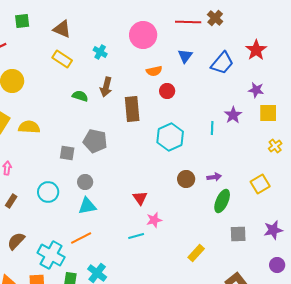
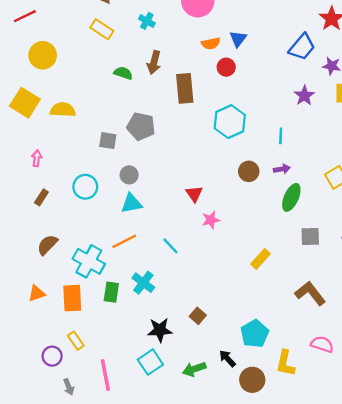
blue triangle: (185, 56) -> (238, 39), moved
blue trapezoid: (222, 63) -> (302, 47), moved
cyan line: (212, 128) -> (281, 136), moved
cyan line: (136, 236) -> (171, 246), moved, turned 63

